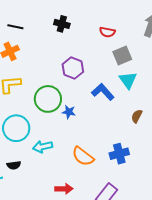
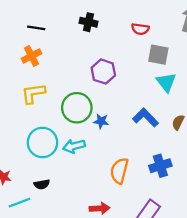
gray square: (122, 56) -> (158, 55), turned 36
blue L-shape: (103, 92) -> (145, 118), moved
cyan arrow: (43, 147) -> (74, 146), moved
orange semicircle: (83, 156) -> (119, 171), turned 70

